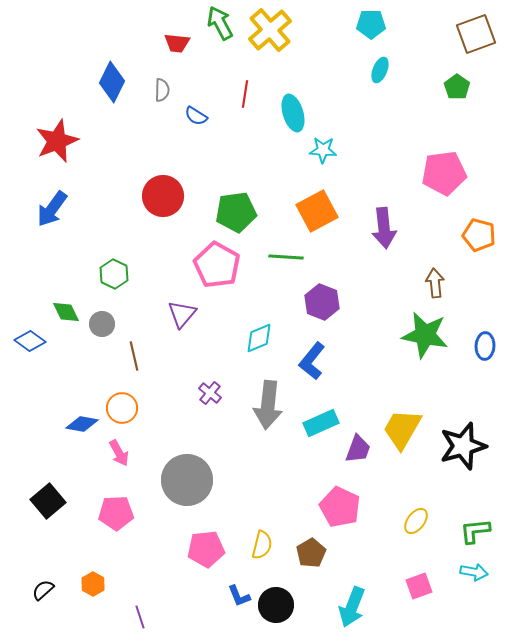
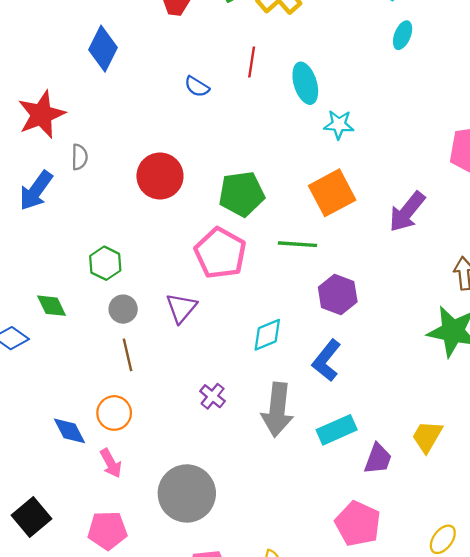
gray semicircle: (162, 90) -> (79, 157), moved
purple arrow: (384, 228) -> (407, 212), turned 45
gray circle: (102, 324) -> (123, 309), moved
blue diamond: (82, 424) -> (69, 431), turned 52
yellow trapezoid: (402, 429) -> (427, 436), size x0.7

